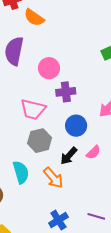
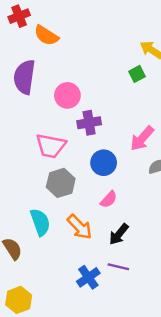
pink semicircle: (93, 152) -> (109, 199), moved
black arrow: (69, 156) -> (119, 234), moved
purple line: (96, 216) -> (118, 267), moved

